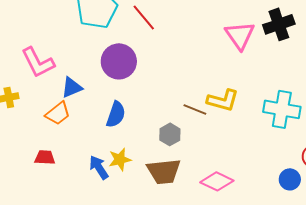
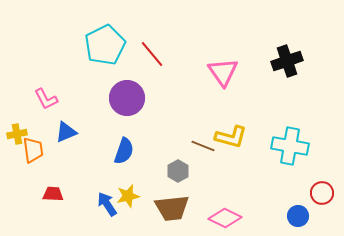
pink triangle: (240, 35) -> (223, 72), moved
pink L-shape: (38, 62) -> (46, 99), size x0.7
blue triangle: (72, 87) -> (66, 132), moved
orange trapezoid: (58, 113) -> (33, 150), moved, turned -60

